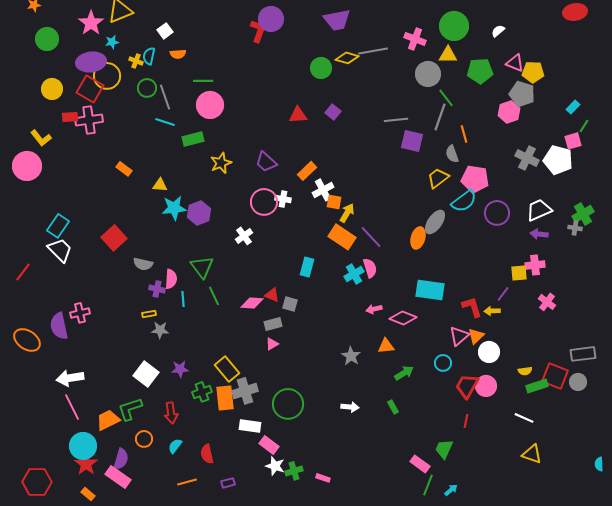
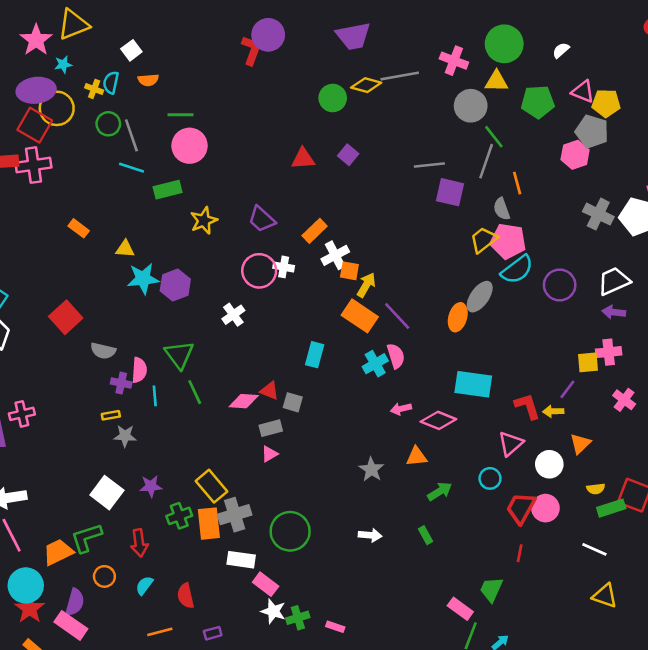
pink pentagon: (475, 179) -> (508, 241), moved
orange triangle: (476, 336) -> (580, 444), moved

